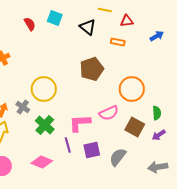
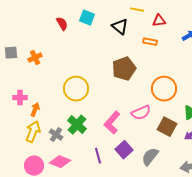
gray cross: (23, 107) -> (56, 135), moved
pink L-shape: (80, 123) -> (112, 123), turned -45
purple line: (68, 145) -> (98, 156), moved
purple square: (92, 150) -> (124, 150), turned -30
pink diamond: (42, 162) -> (60, 162), moved

